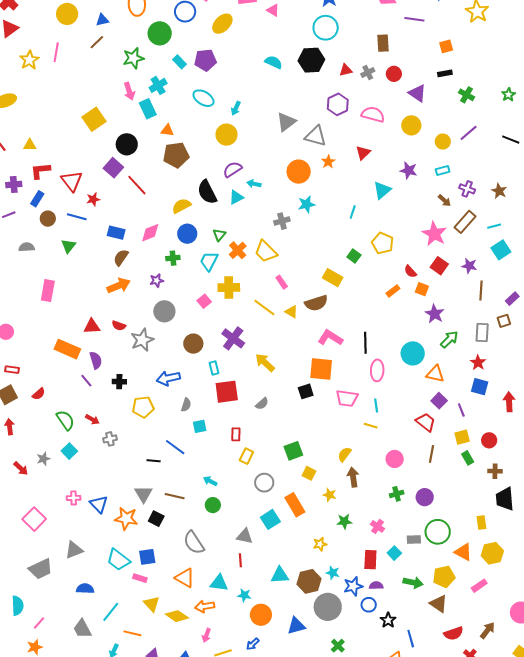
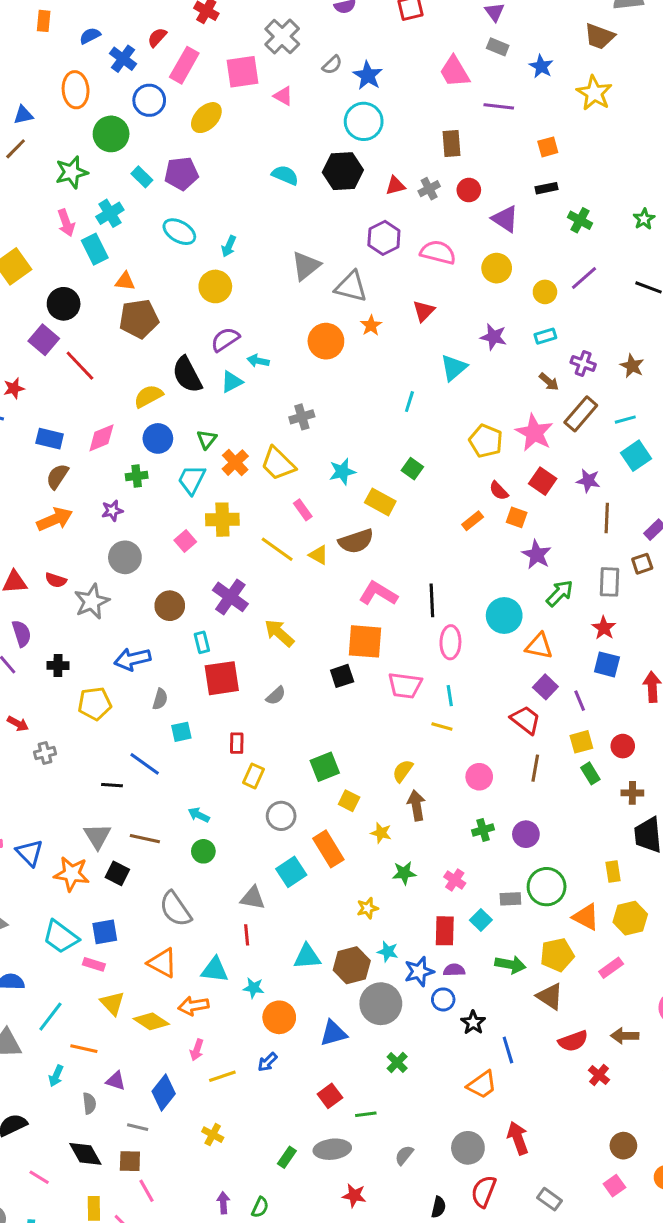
cyan star: (306, 204) -> (342, 472), moved
yellow pentagon: (383, 243) -> (486, 441), moved
brown arrow: (487, 630) -> (625, 1036), turned -126

